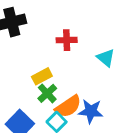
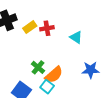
yellow rectangle: (42, 76) -> (30, 27), moved
blue star: (91, 111) -> (91, 70), moved

